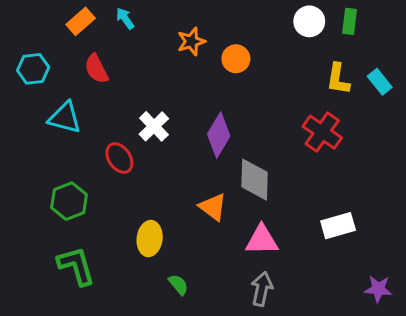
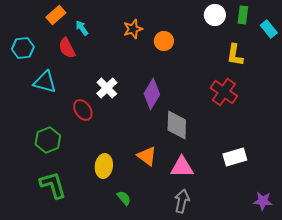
cyan arrow: (125, 18) -> (82, 28), moved
cyan rectangle: (380, 82) -> (269, 29), moved
orange triangle: (213, 207) -> (147, 156), moved

